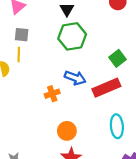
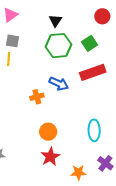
green square: (117, 58) -> (90, 43), moved
red rectangle: (106, 88) -> (93, 72), moved

